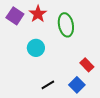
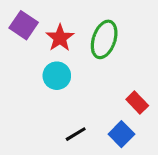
red star: (38, 14) -> (60, 38), moved
green ellipse: (66, 25) -> (104, 39), turned 30

